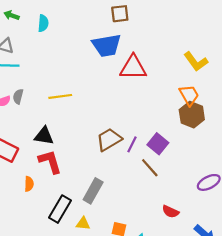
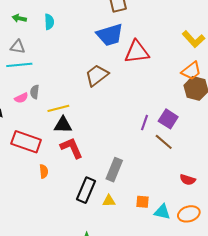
orange trapezoid: (189, 95) -> (191, 71), turned 90
yellow line: (60, 96) -> (58, 108), moved
brown trapezoid: (109, 140) -> (97, 75), moved
orange semicircle: (29, 184) -> (44, 171), moved

